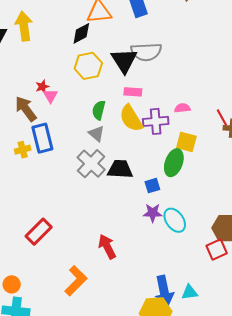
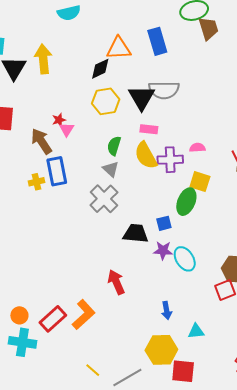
black trapezoid: (120, 169) -> (136, 233), moved
red rectangle: (39, 232) -> (53, 319), moved
blue arrow: (164, 291) -> (166, 310), moved, size x0.6

